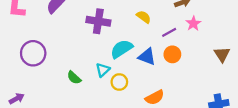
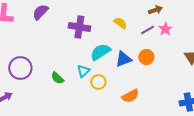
purple line: (169, 32) -> (147, 30), moved
purple circle: (33, 53) -> (20, 68), moved
blue triangle: (147, 57) -> (123, 59), turned -42

